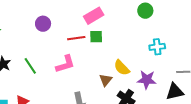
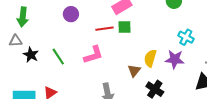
cyan cross: (157, 47) -> (186, 37), turned 35
yellow semicircle: (122, 68) -> (150, 58), turned 60
purple star: (147, 80) -> (175, 59), moved

